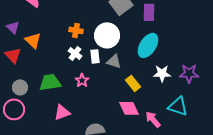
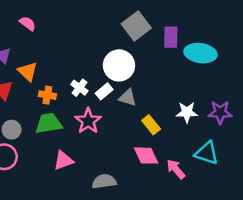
orange cross: (76, 30) -> (47, 95), moved
cyan ellipse: (148, 45) -> (200, 53), moved, turned 65
white rectangle: (95, 56) -> (104, 91), turned 56
pink star: (82, 80) -> (88, 121), size x1.5

